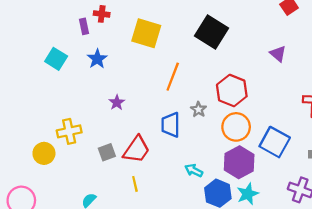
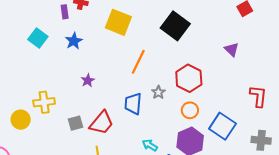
orange circle: (236, 127) -> (190, 110), size x0.7

